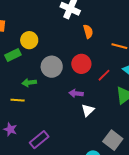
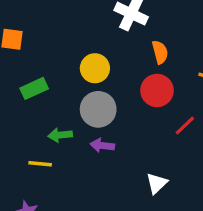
yellow circle: (29, 40) -> (95, 68), moved
red circle: (81, 64) -> (157, 90), moved
purple arrow: (76, 93) -> (102, 145), moved

